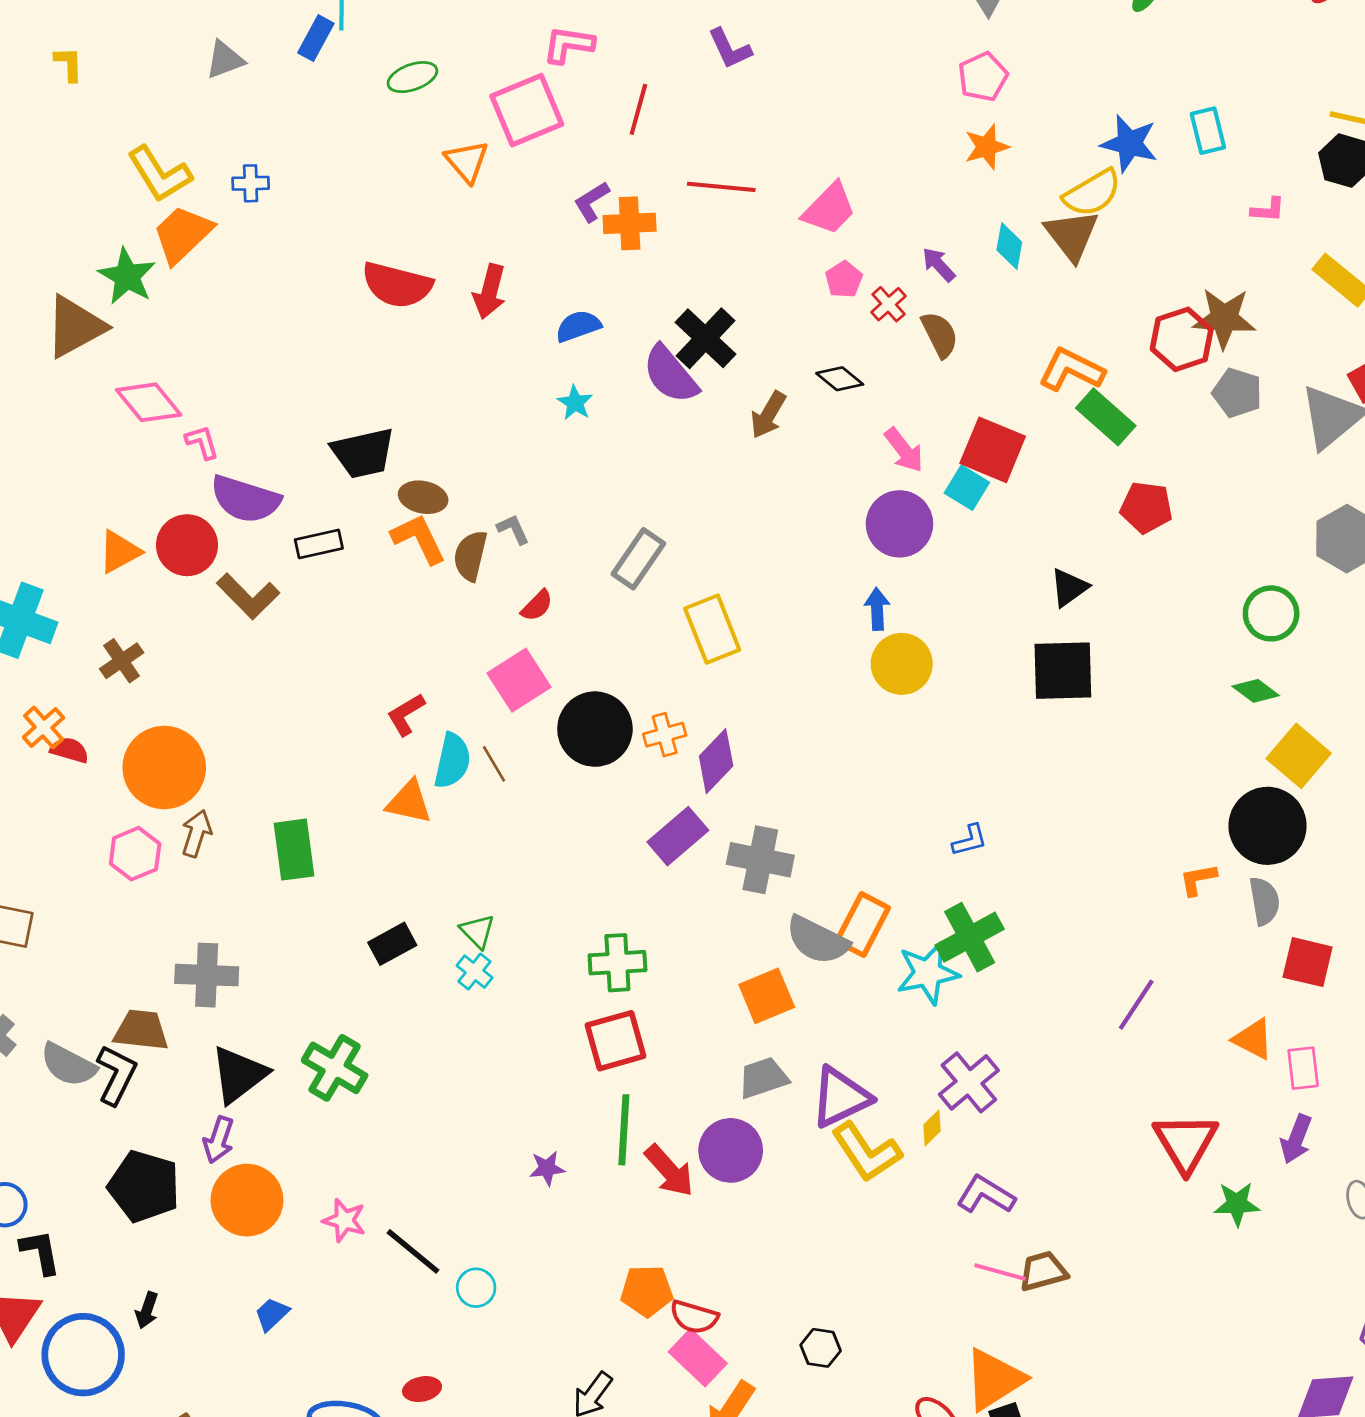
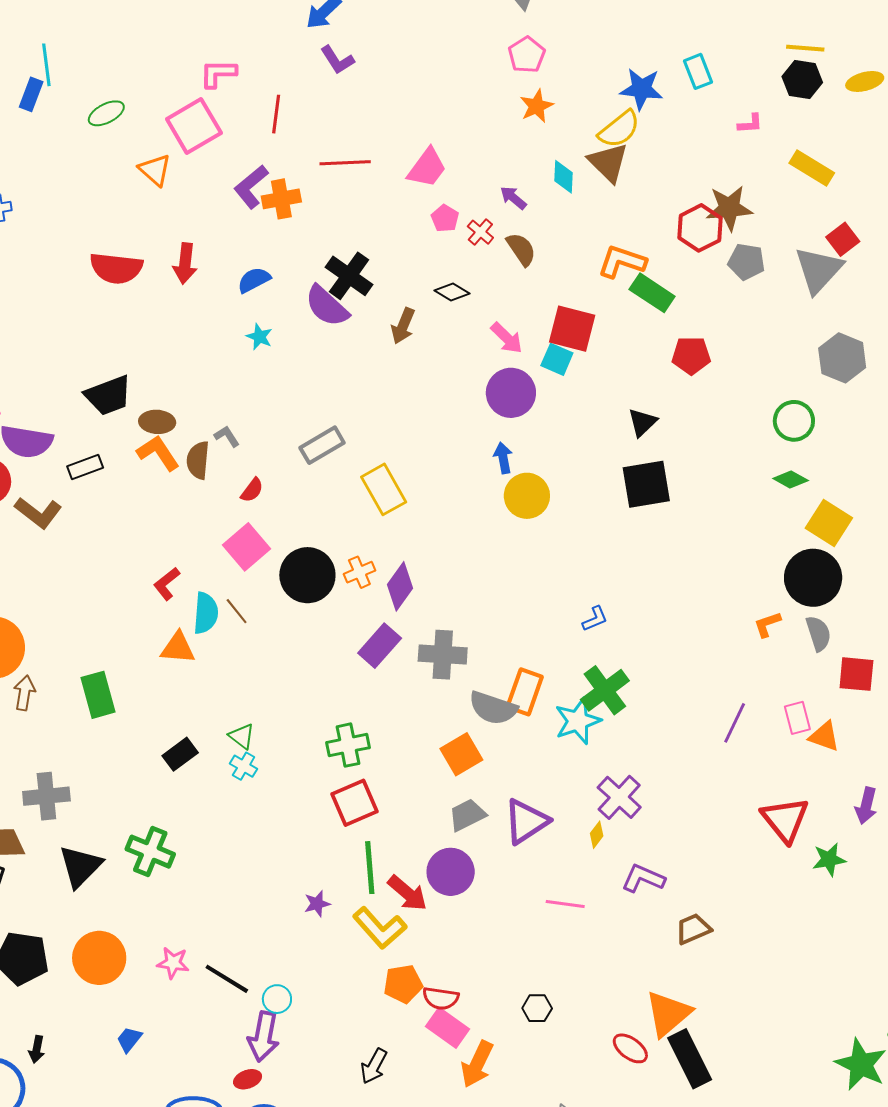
purple L-shape: (592, 202) -> (251, 187), size x1.4
gray rectangle: (638, 559) -> (322, 445), turned 33
pink rectangle: (1303, 1068) -> (797, 718), moved
purple arrow: (219, 1140) -> (264, 1037), moved, size x1.4
yellow L-shape: (866, 1152) -> (380, 928), moved
pink line: (1000, 1272) -> (565, 904), moved

